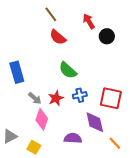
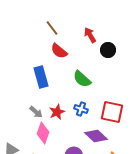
green semicircle: (68, 70) -> (82, 79), moved
blue rectangle: (17, 72) -> (41, 77), moved
blue cross: (80, 95) -> (81, 109), turned 32
purple diamond: (95, 122) -> (96, 136), turned -35

